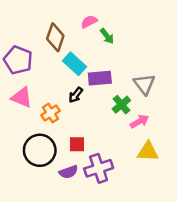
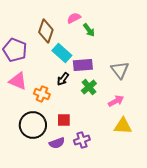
green cross: (121, 105) -> (89, 87), moved
orange cross: (51, 113) -> (42, 94), turned -35
purple cross: (99, 168) -> (82, 140), size x0.7

